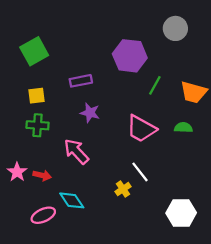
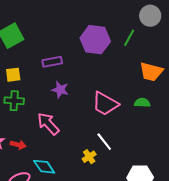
gray circle: (175, 28) -> (150, 16), moved
green line: (155, 85) -> (129, 38), moved

